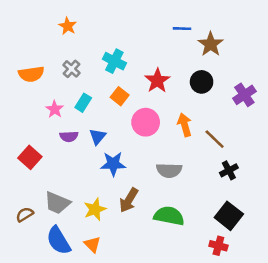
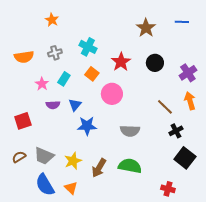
blue line: (182, 29) -> (182, 22), moved
brown star: (211, 44) -> (146, 28), moved
gray cross: (72, 69) -> (55, 53), turned 32
orange arrow: (185, 125) -> (190, 101), moved
red square: (30, 157) -> (23, 121), turned 30
brown arrow: (129, 200) -> (99, 168), moved
brown semicircle: (25, 215) -> (19, 157), moved
black square: (229, 216) -> (185, 158), moved

